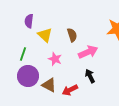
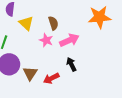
pink star: (55, 59) -> (46, 40), moved
brown triangle: (49, 85) -> (30, 73), turned 35

